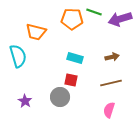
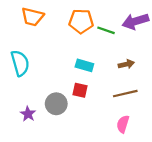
green line: (94, 12) -> (106, 30), moved
orange trapezoid: (36, 32) -> (33, 17), moved
gray circle: (60, 97) -> (56, 104), moved

